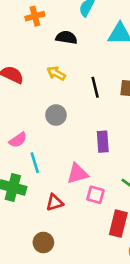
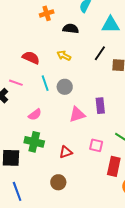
black line: (95, 87) -> (100, 53), moved, turned 49
pink semicircle: (18, 140) -> (35, 115), moved
cyan line: (35, 163) -> (45, 83), moved
pink triangle: (77, 174) -> (77, 114), moved

